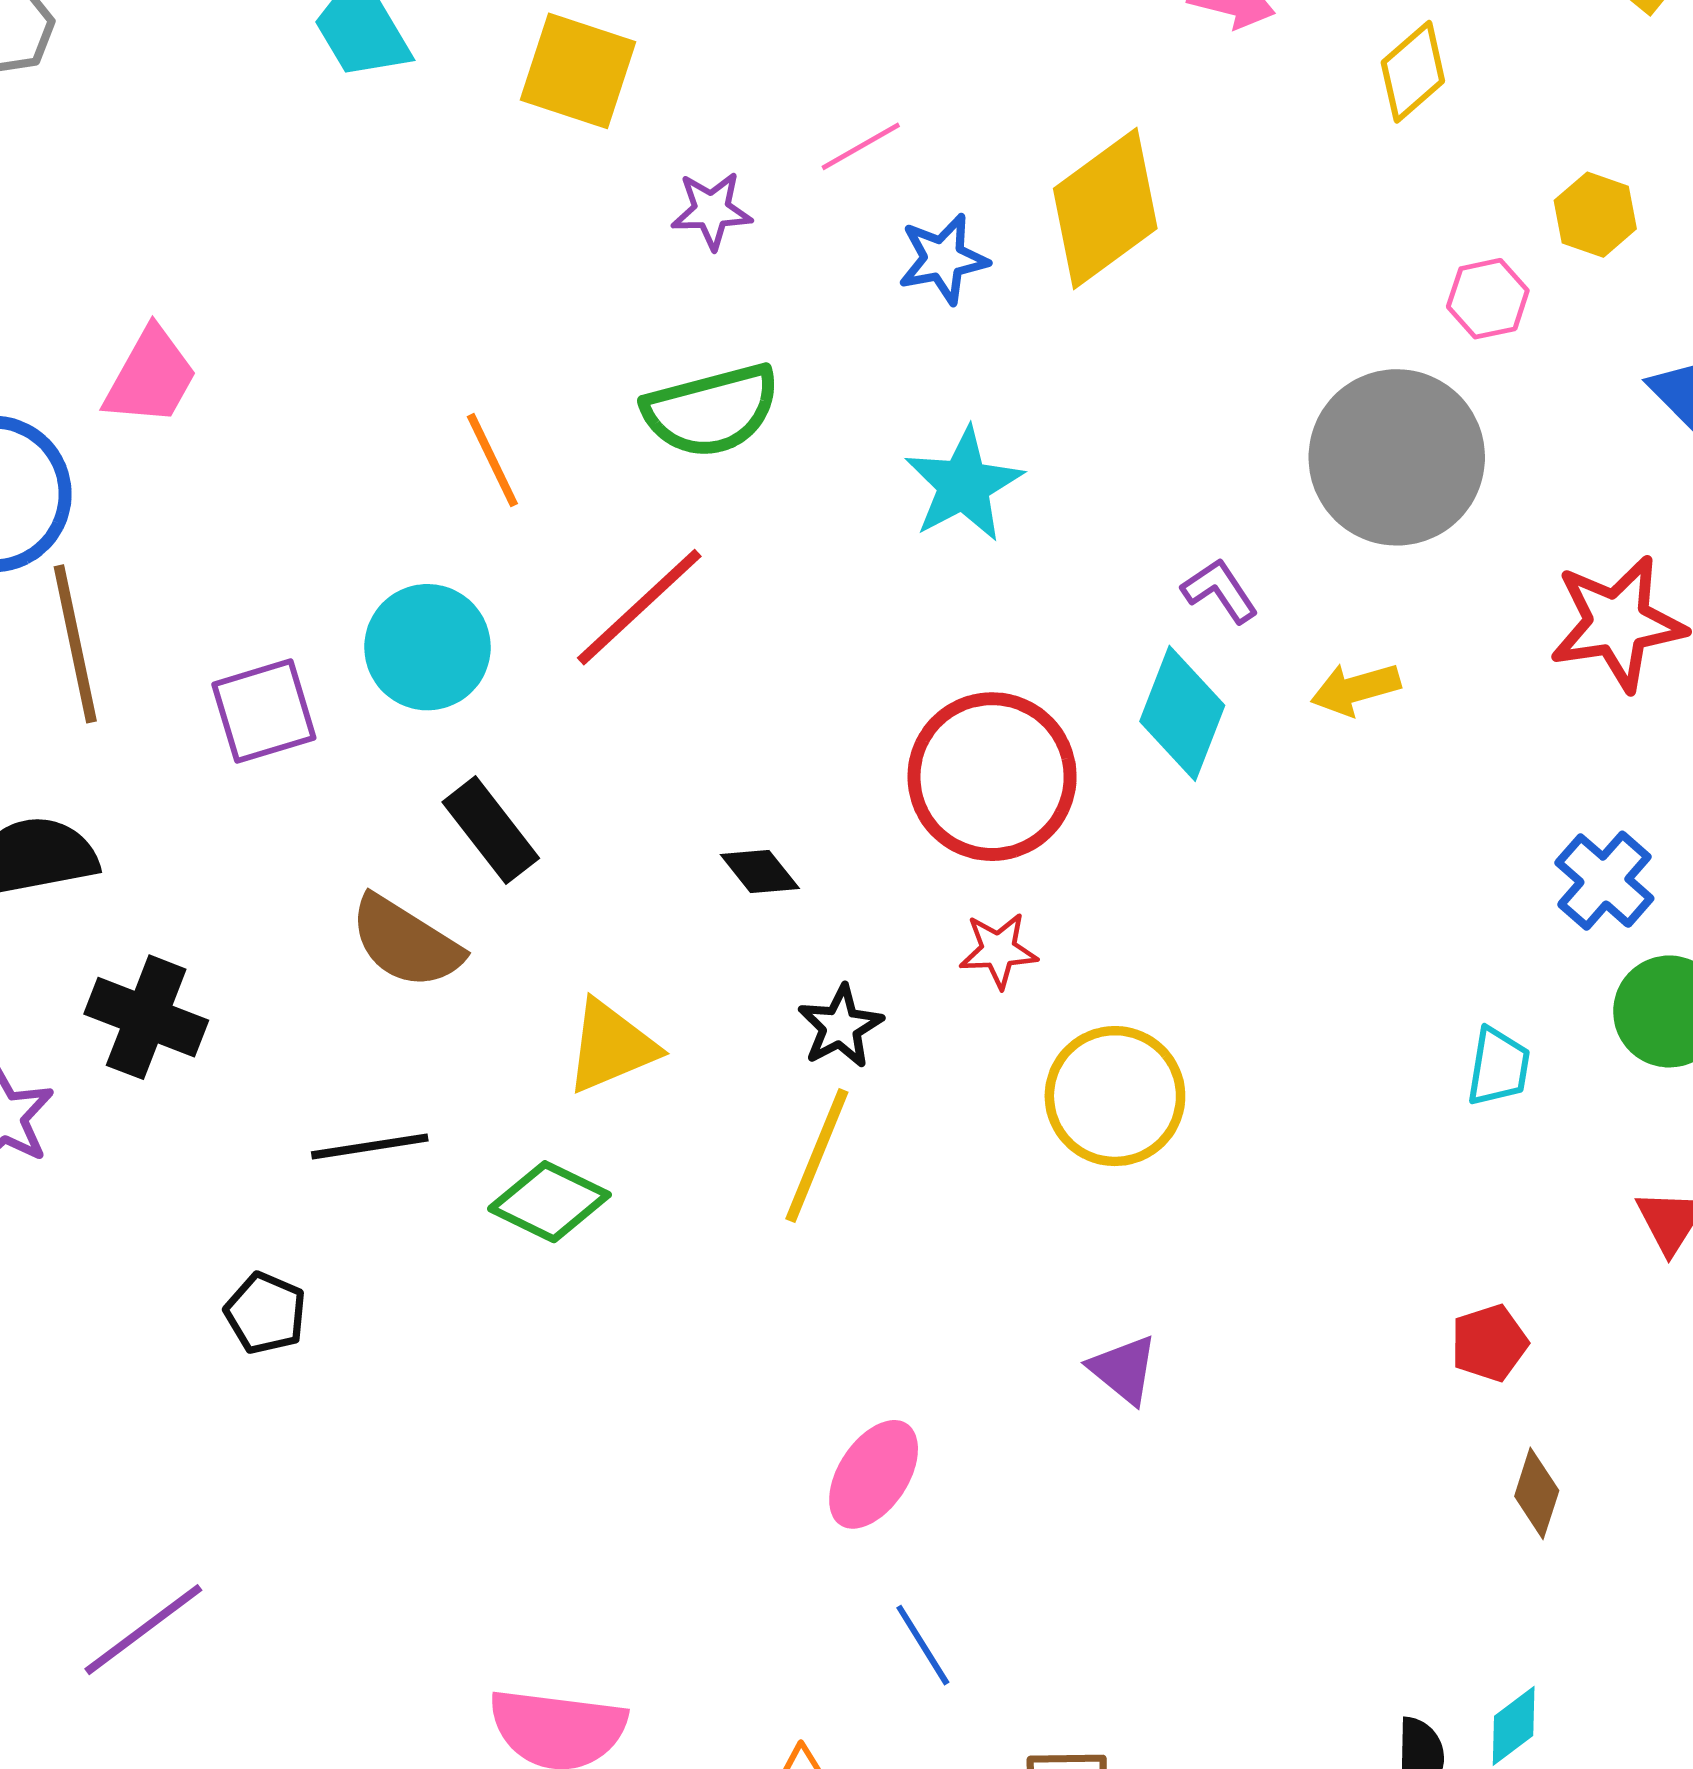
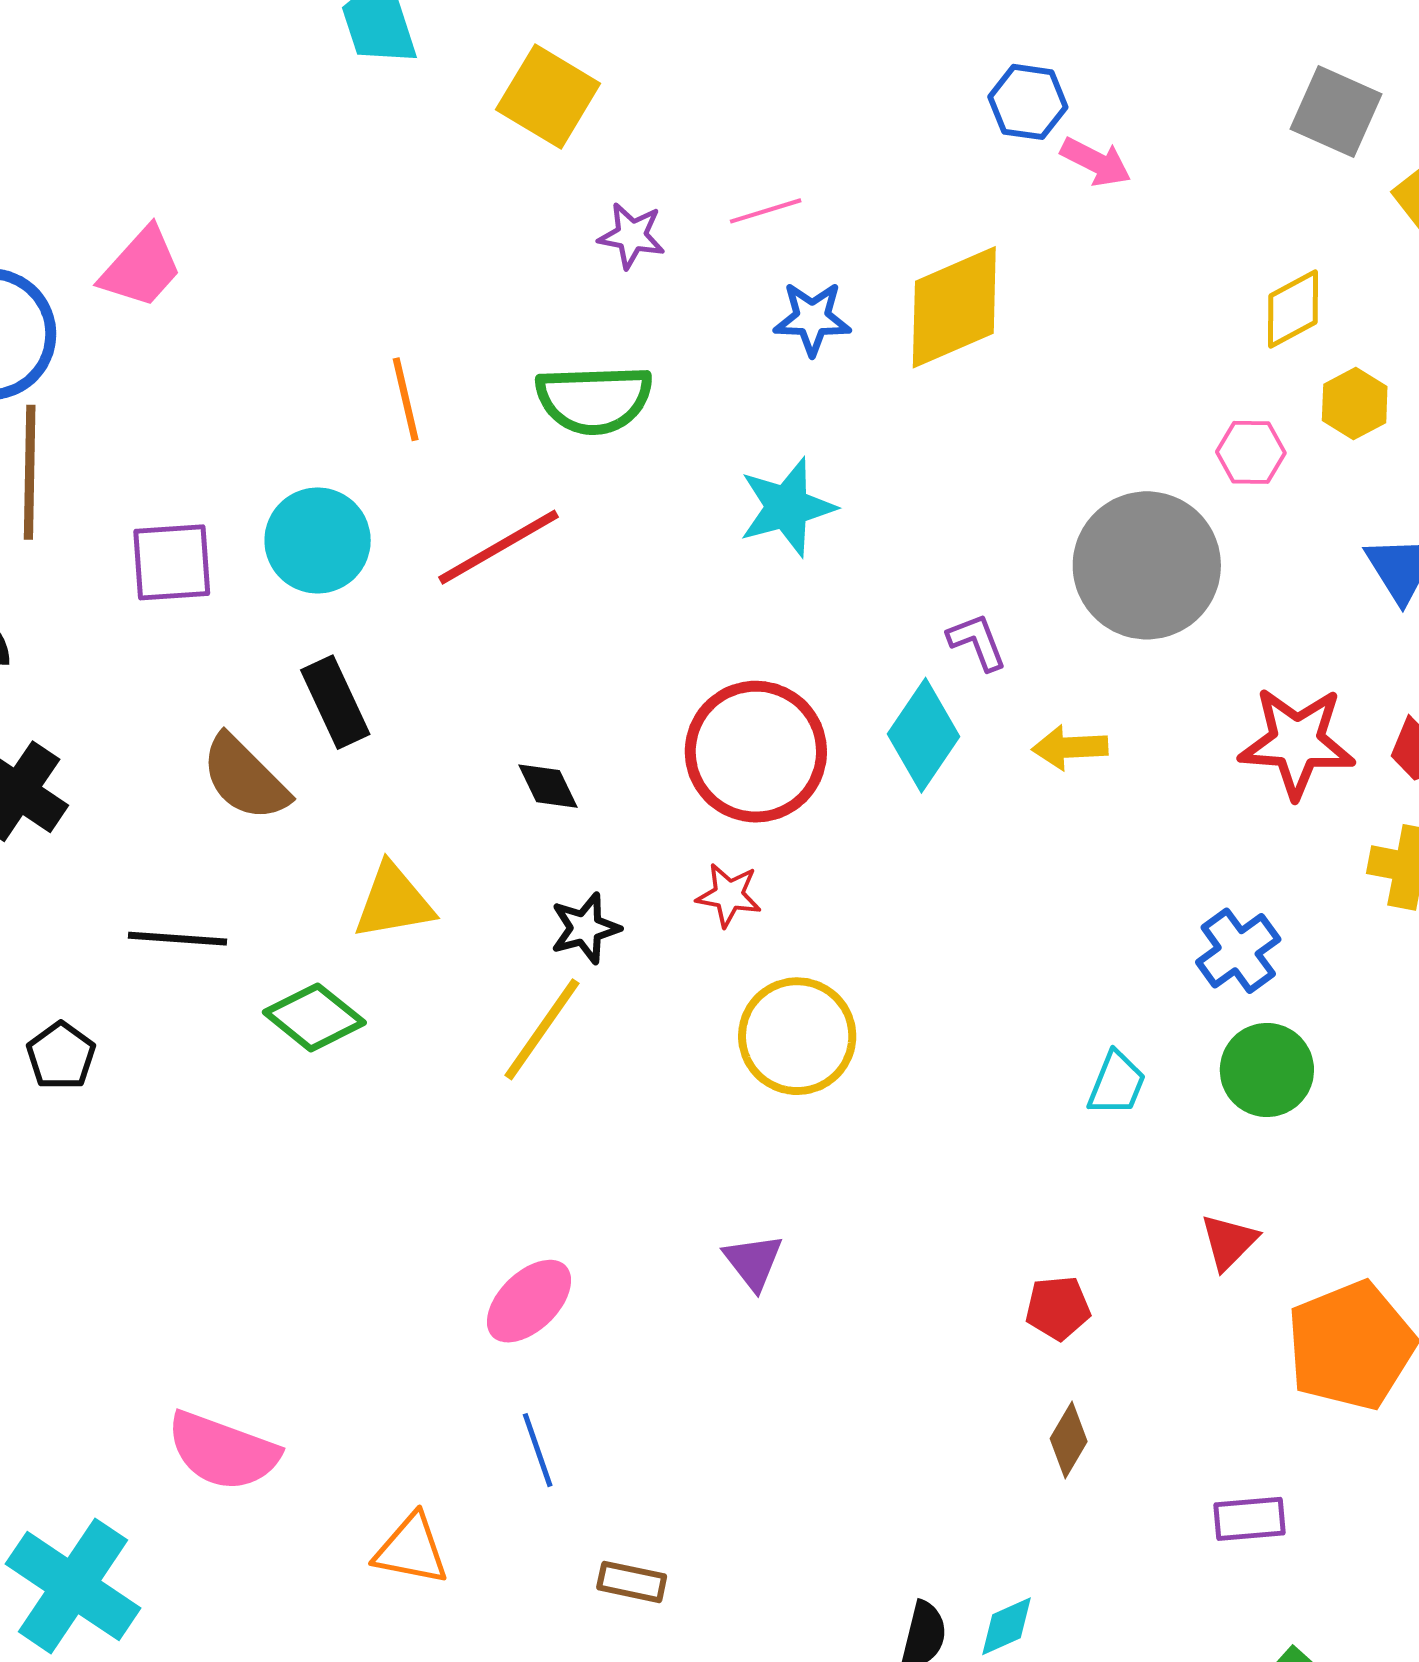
yellow diamond: (1413, 72) -> (1293, 309), moved

